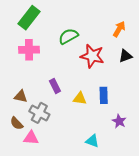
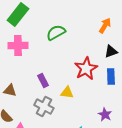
red star: (92, 56) -> (86, 69), moved, turned 30
blue rectangle: (104, 95) -> (111, 77), moved
gray cross: (39, 113) -> (44, 107), moved

